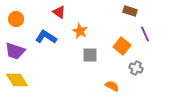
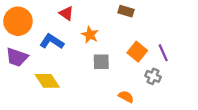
brown rectangle: (130, 11) -> (126, 11), moved
orange circle: (16, 19) -> (18, 21), size x1.6
purple line: (145, 34) -> (163, 53), moved
yellow diamond: (17, 80) -> (47, 81), moved

